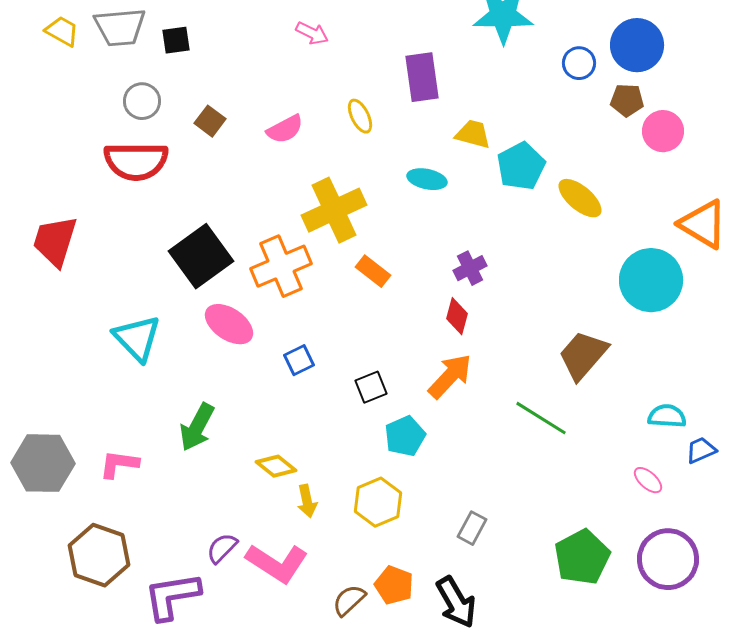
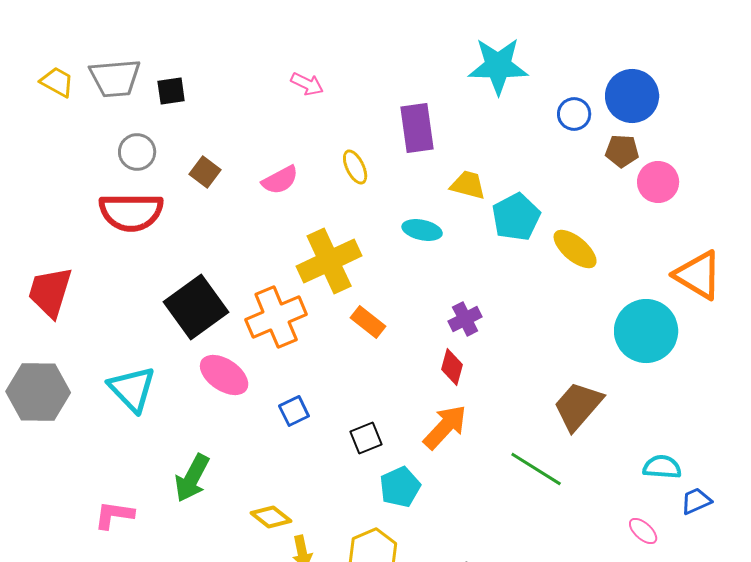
gray hexagon: (43, 463) -> (38, 392), moved

